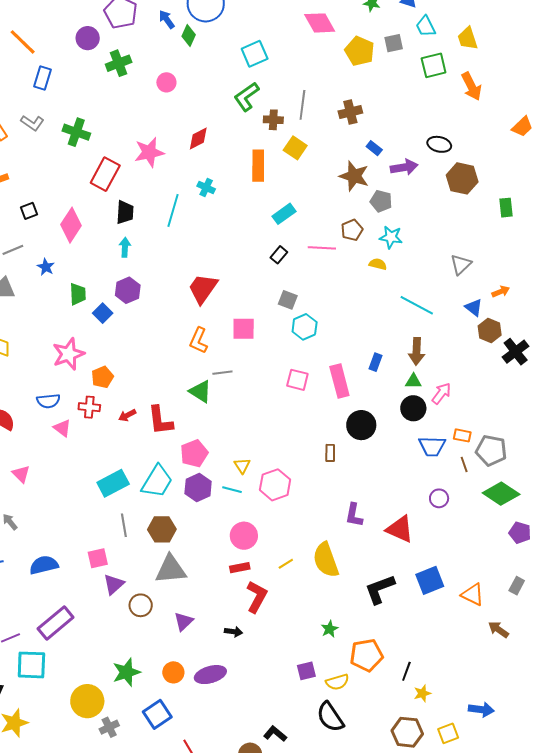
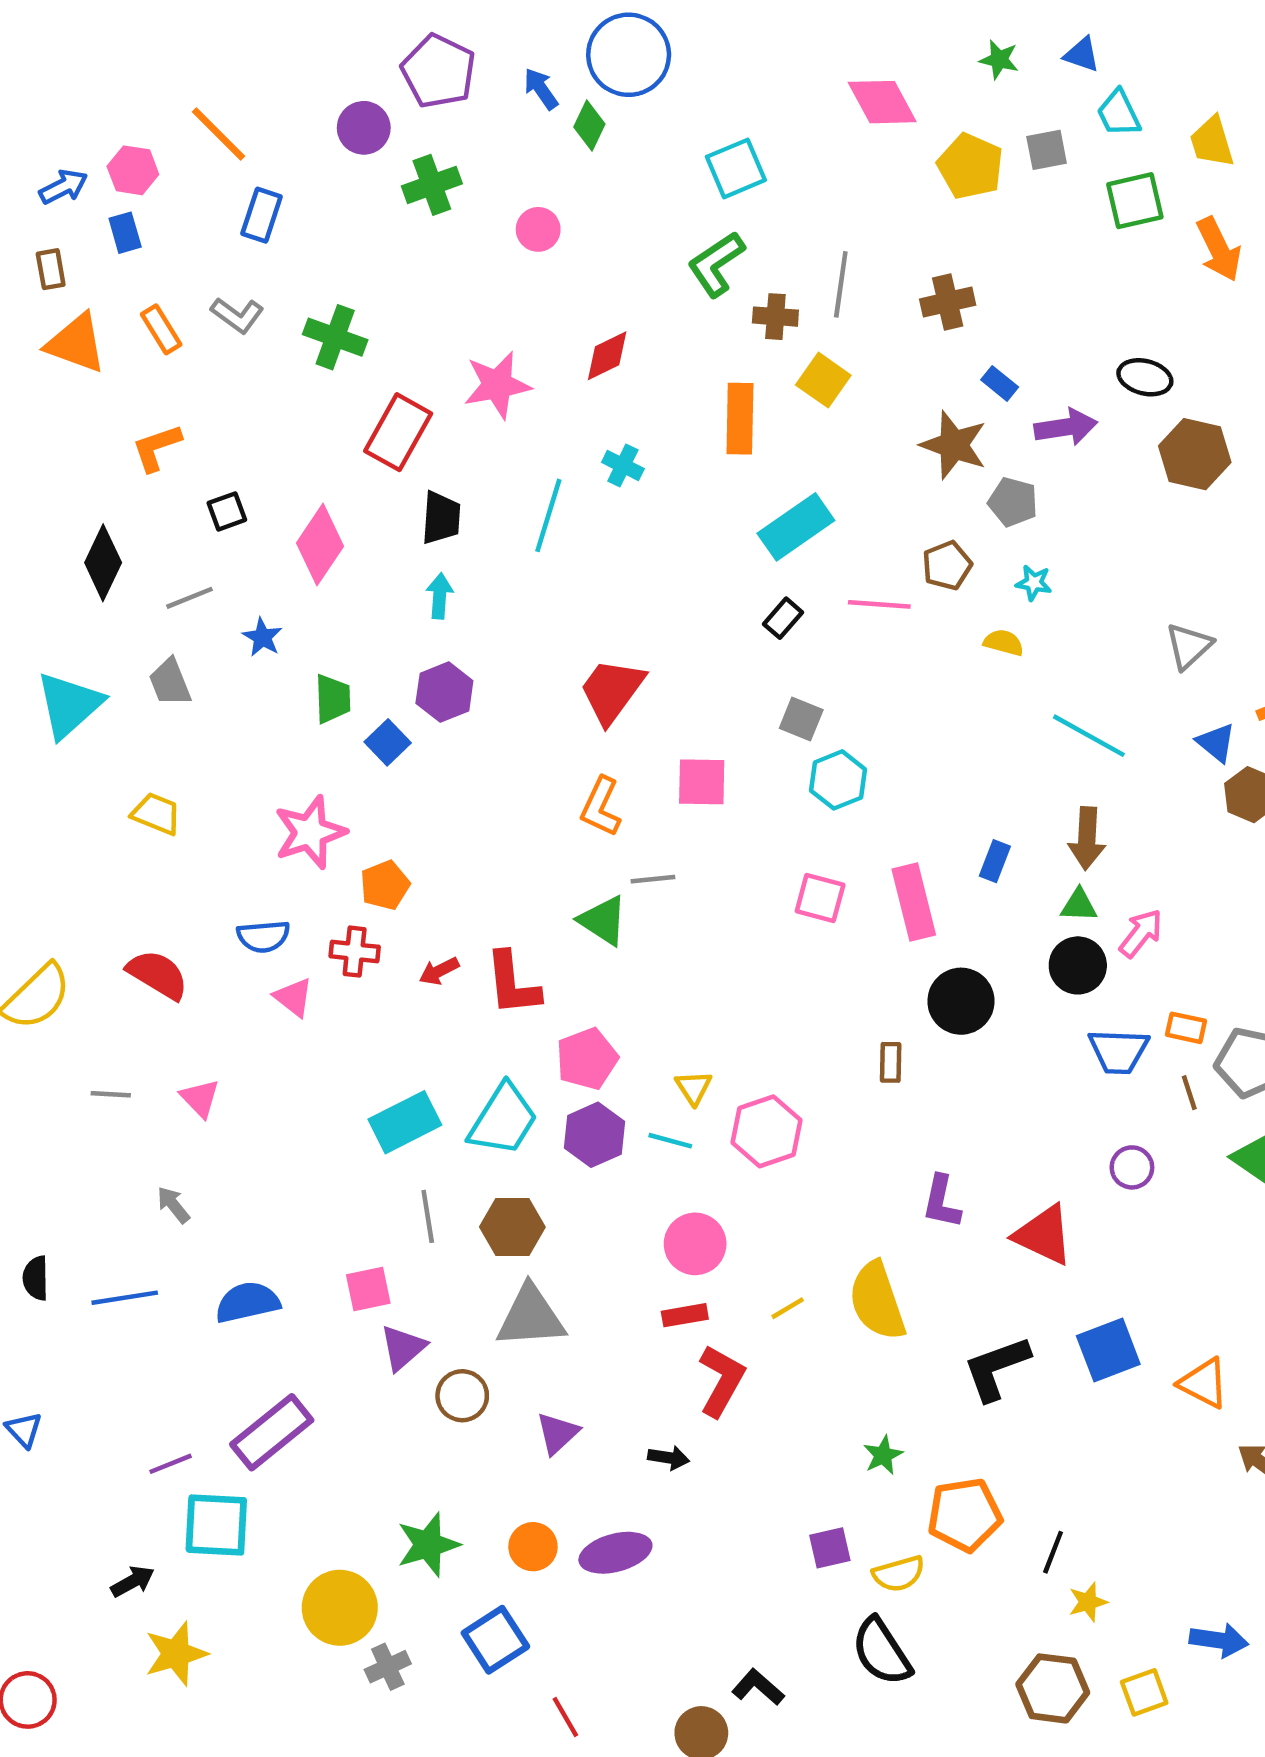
cyan rectangle: (284, 214) -> (796, 527), size x1.4
cyan star: (391, 237) -> (1034, 583), size x0.7

